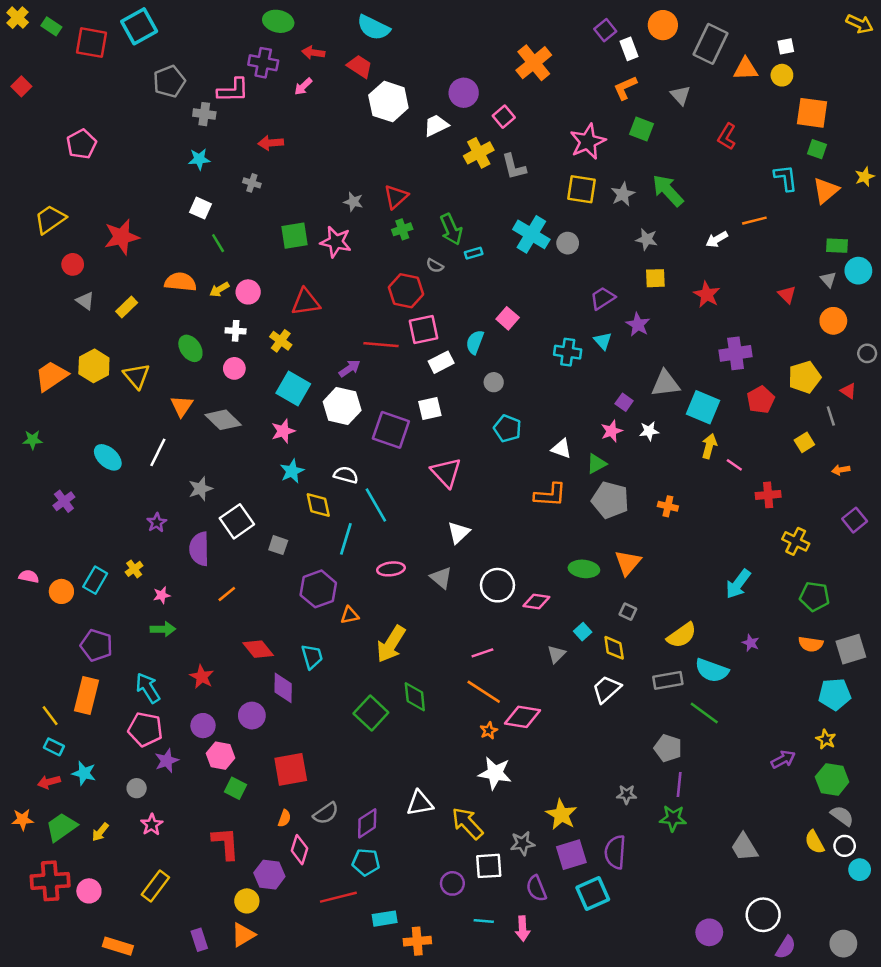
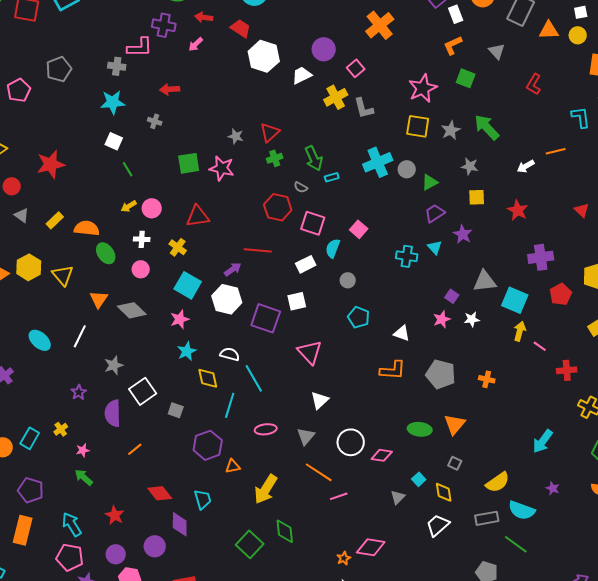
gray pentagon: (169, 81) -> (59, 69), moved
cyan star: (199, 159) -> (113, 102), size x1.4
cyan cross: (531, 234) -> (378, 162), turned 36
orange semicircle: (180, 282) -> (87, 228), moved
pink square: (424, 330) -> (313, 223), moved, turned 30
green triangle: (596, 464) -> (430, 182), moved
gray triangle: (441, 578) -> (306, 436), turned 30
green arrow: (163, 629) -> (84, 477), turned -138
orange line: (484, 692) -> (319, 472), moved

